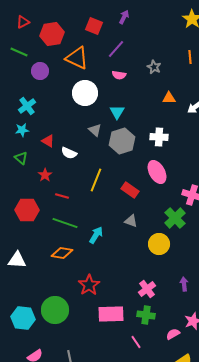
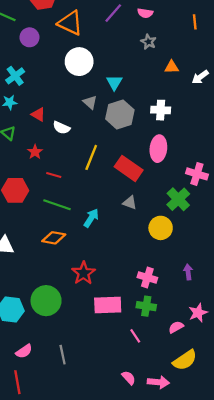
gray star: (154, 67) -> (148, 42), moved
pink semicircle: (119, 75) -> (145, 13), moved
pink ellipse: (157, 172) -> (158, 149), turned 35
red rectangle: (130, 190) -> (129, 168), size x1.4
pink cross: (147, 289) -> (147, 277), turned -36

